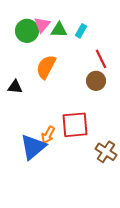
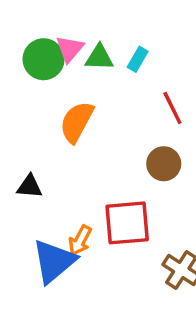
brown circle: (96, 81) -> (164, 164), moved
black triangle: (15, 87) -> (30, 186), moved

